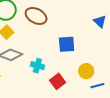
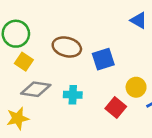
brown ellipse: (36, 16) -> (67, 47), moved
red square: (58, 81) -> (116, 107), moved

